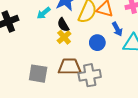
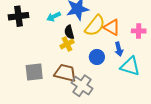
gray square: (38, 74) -> (34, 72), turned -30
gray cross: (90, 75) -> (82, 86), turned 30

